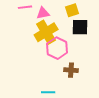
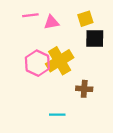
yellow cross: (46, 32) -> (60, 61), moved
pink hexagon: (57, 48) -> (37, 63), moved

